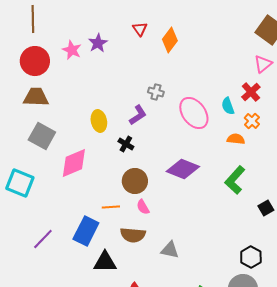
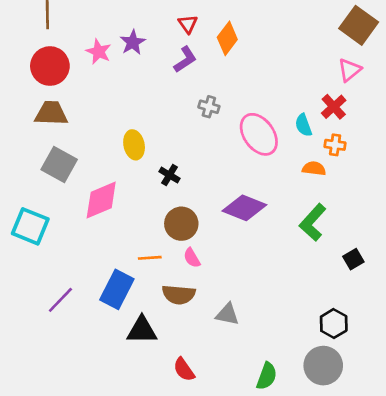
purple L-shape: (138, 115) -> (185, 59), moved
orange cross: (252, 121) -> (335, 145), turned -35

